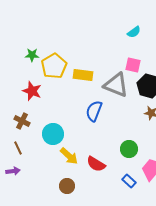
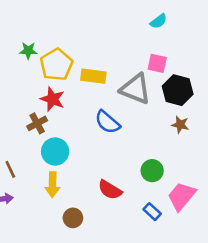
red star: (32, 91) -> (52, 99), moved
blue semicircle: (94, 111) -> (107, 122), turned -70
brown cross: (22, 121) -> (37, 123), moved, turned 35
yellow arrow: (69, 156) -> (52, 185), moved, turned 48

